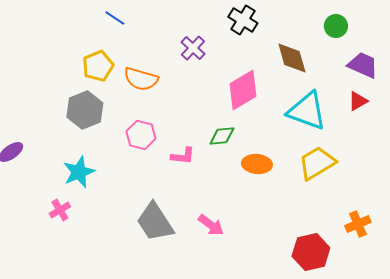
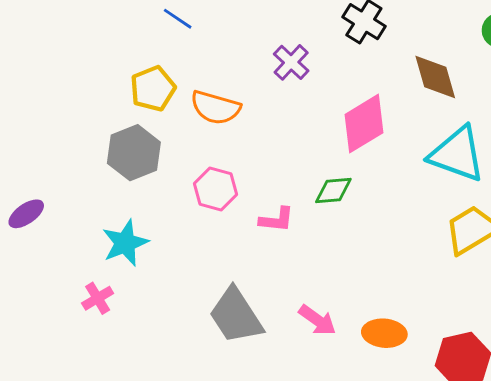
orange ellipse: (257, 164) -> (384, 333), moved

